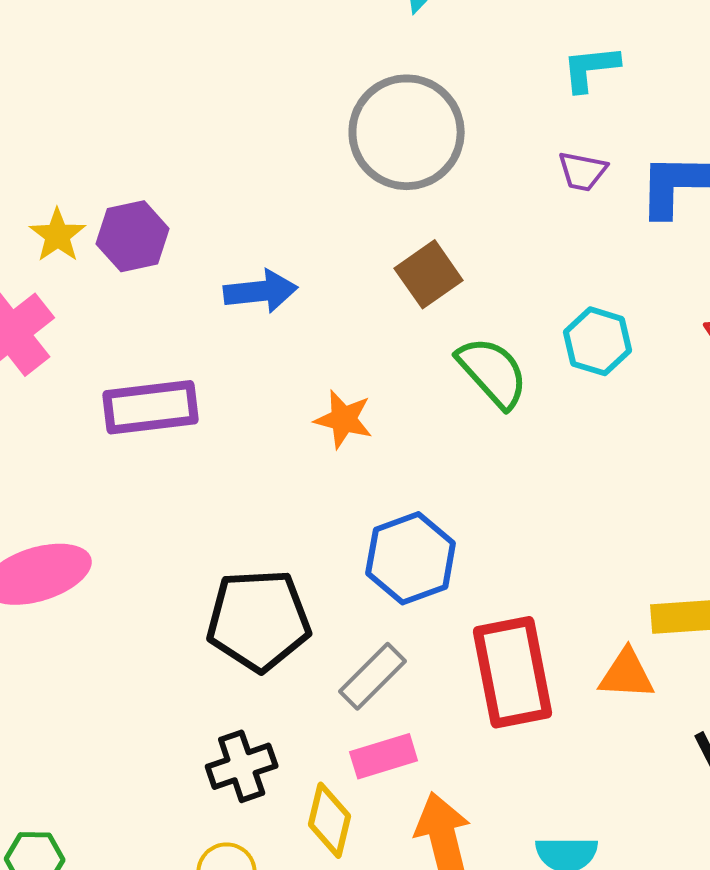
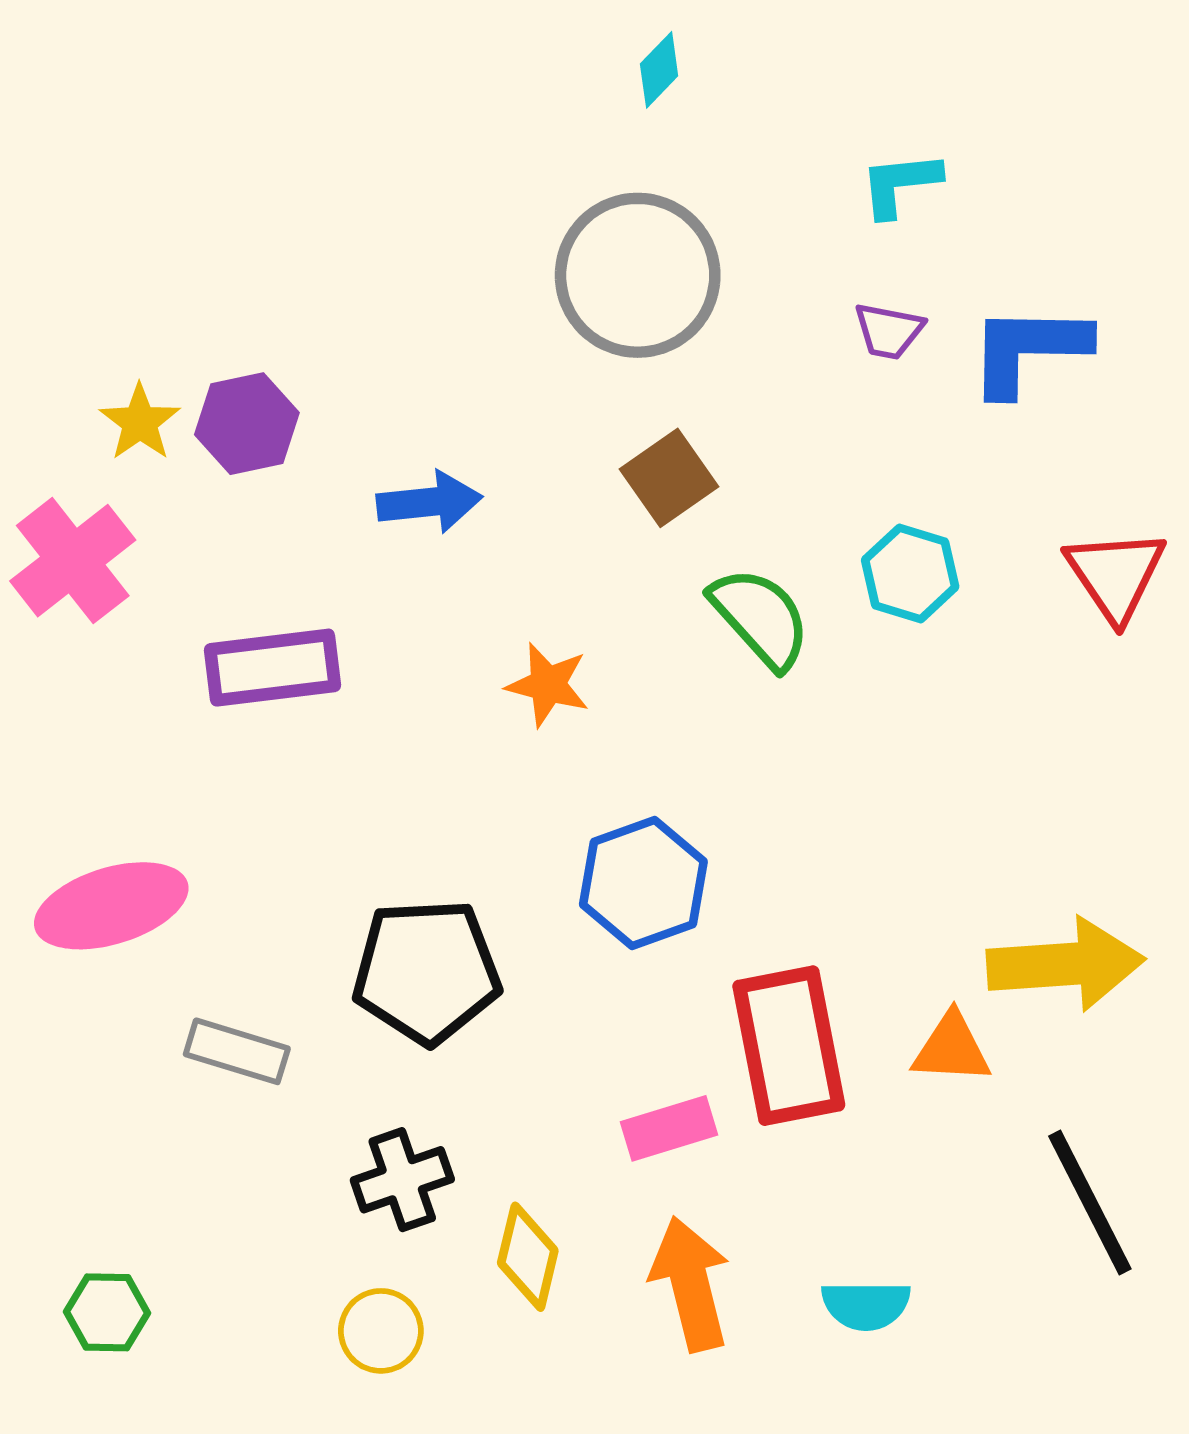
gray rectangle: (373, 676) -> (237, 1051), moved, turned 62
pink rectangle: (384, 756) -> (669, 1128), moved

